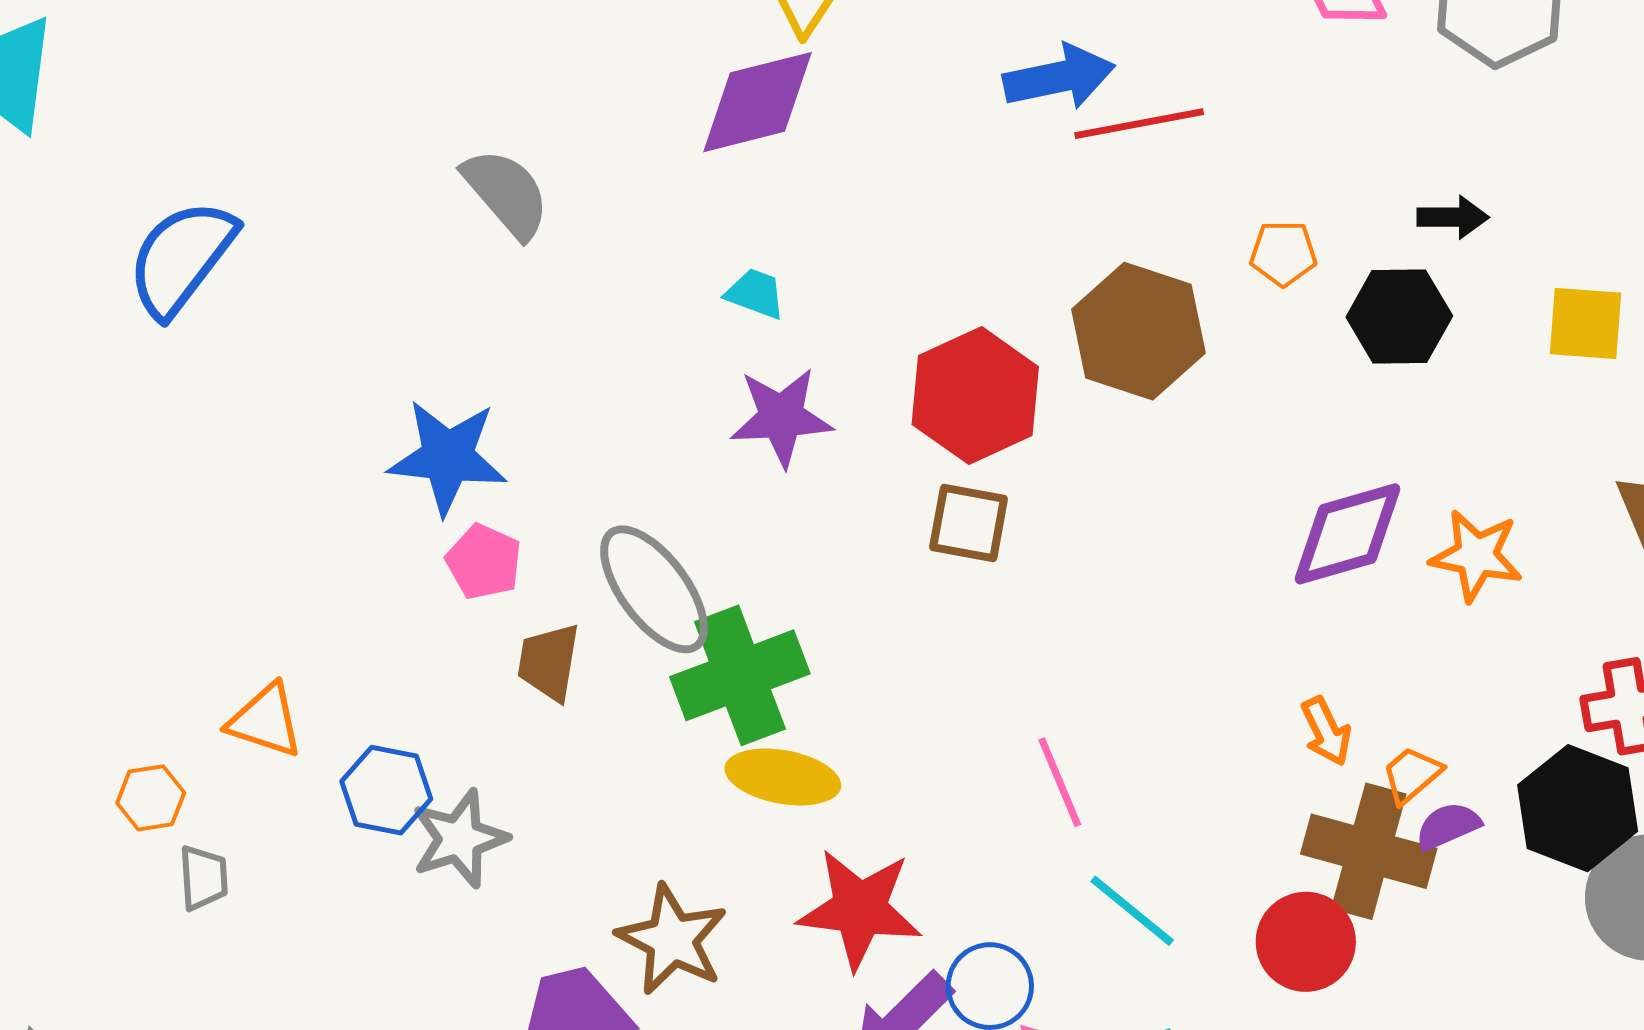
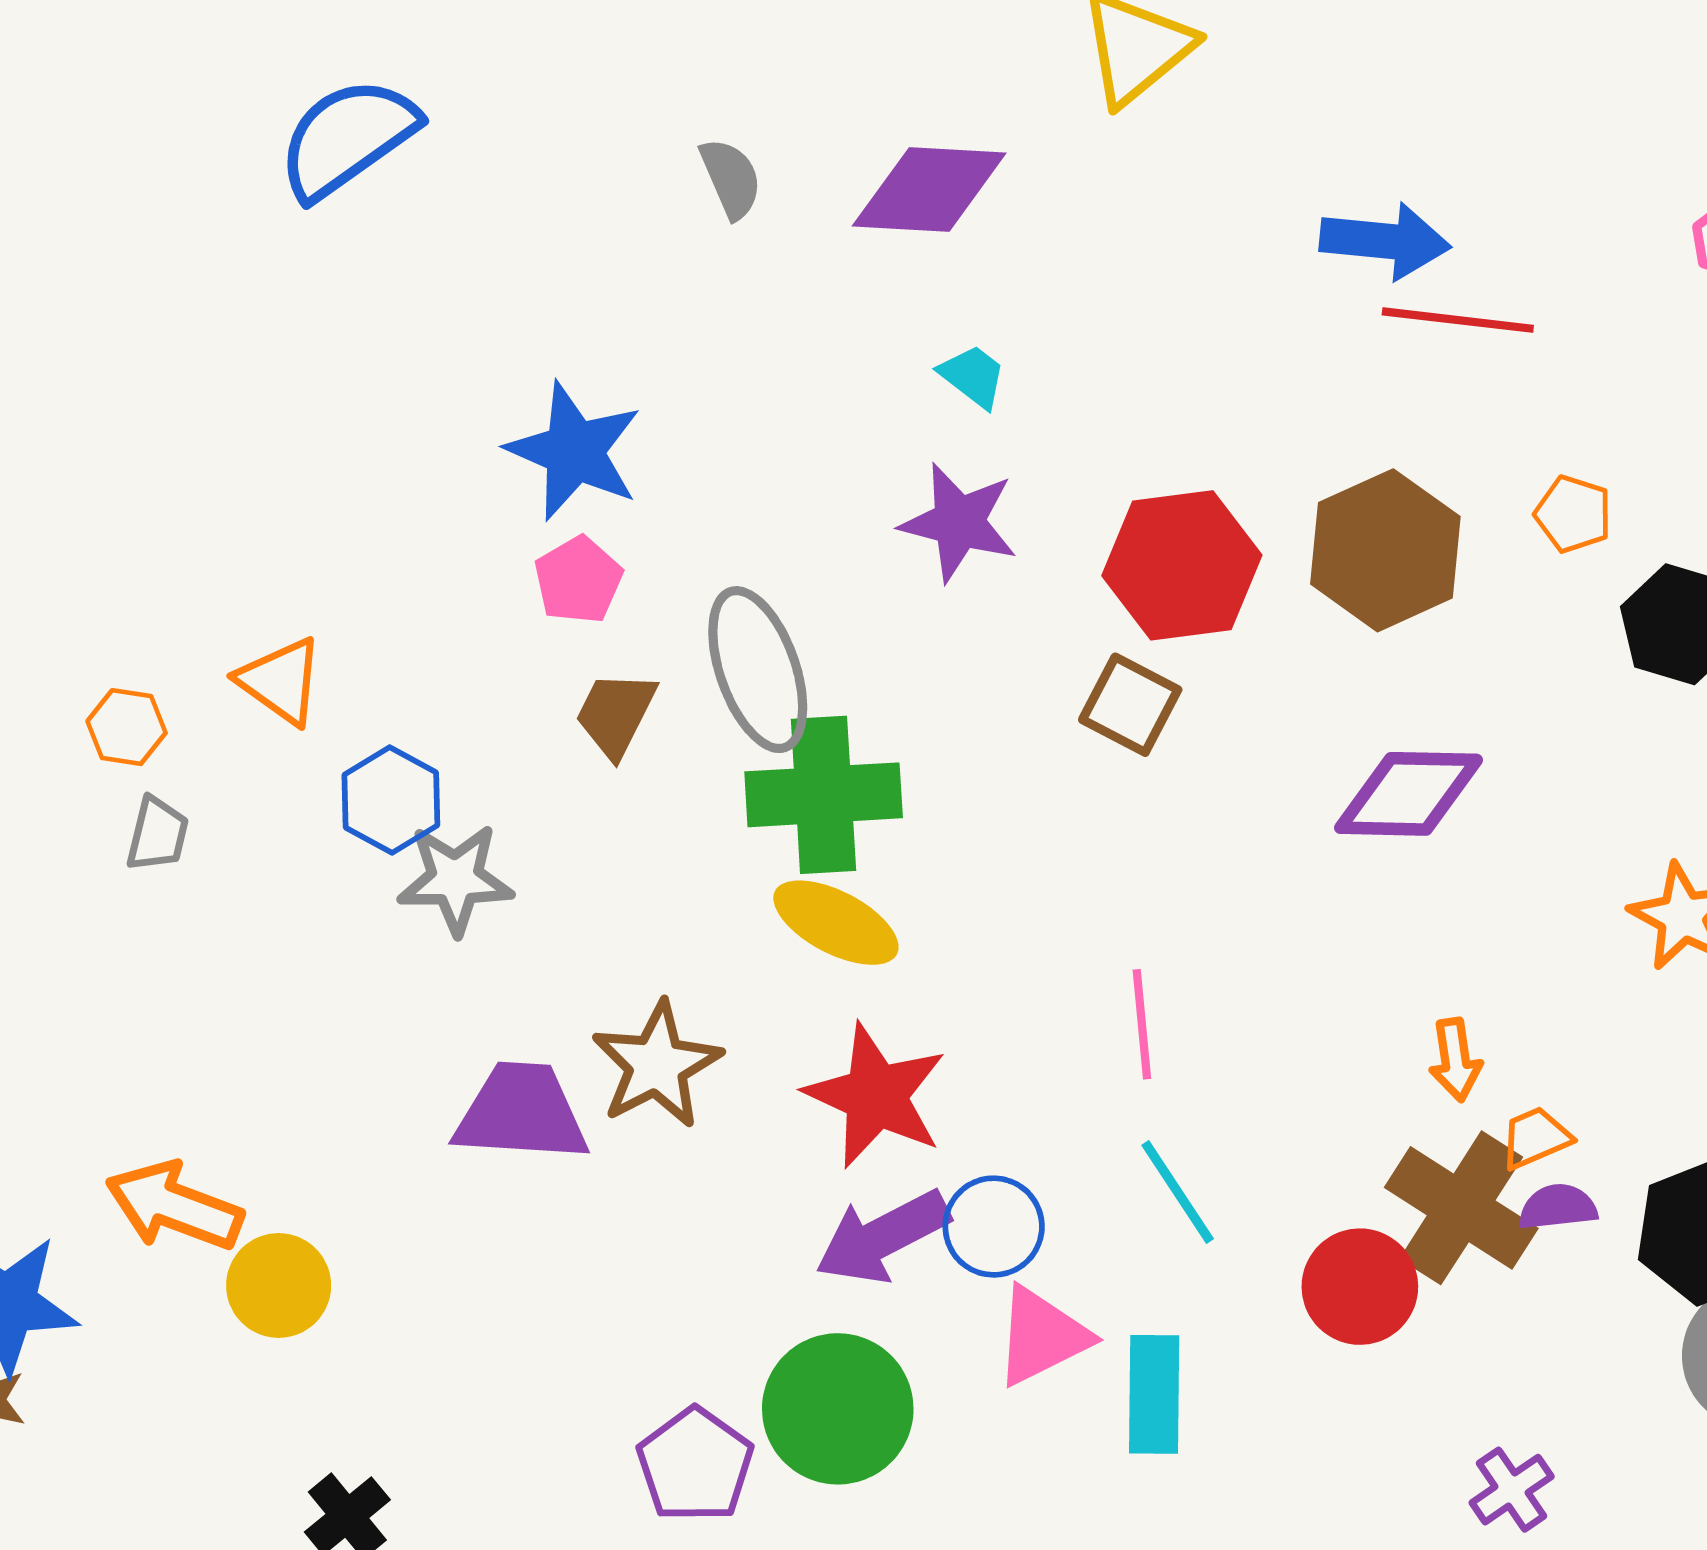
purple diamond: (757, 102) -> (929, 189), moved
gray semicircle: (506, 193) -> (731, 178), size x0.7
purple diamond: (1348, 534) -> (1409, 794), moved

